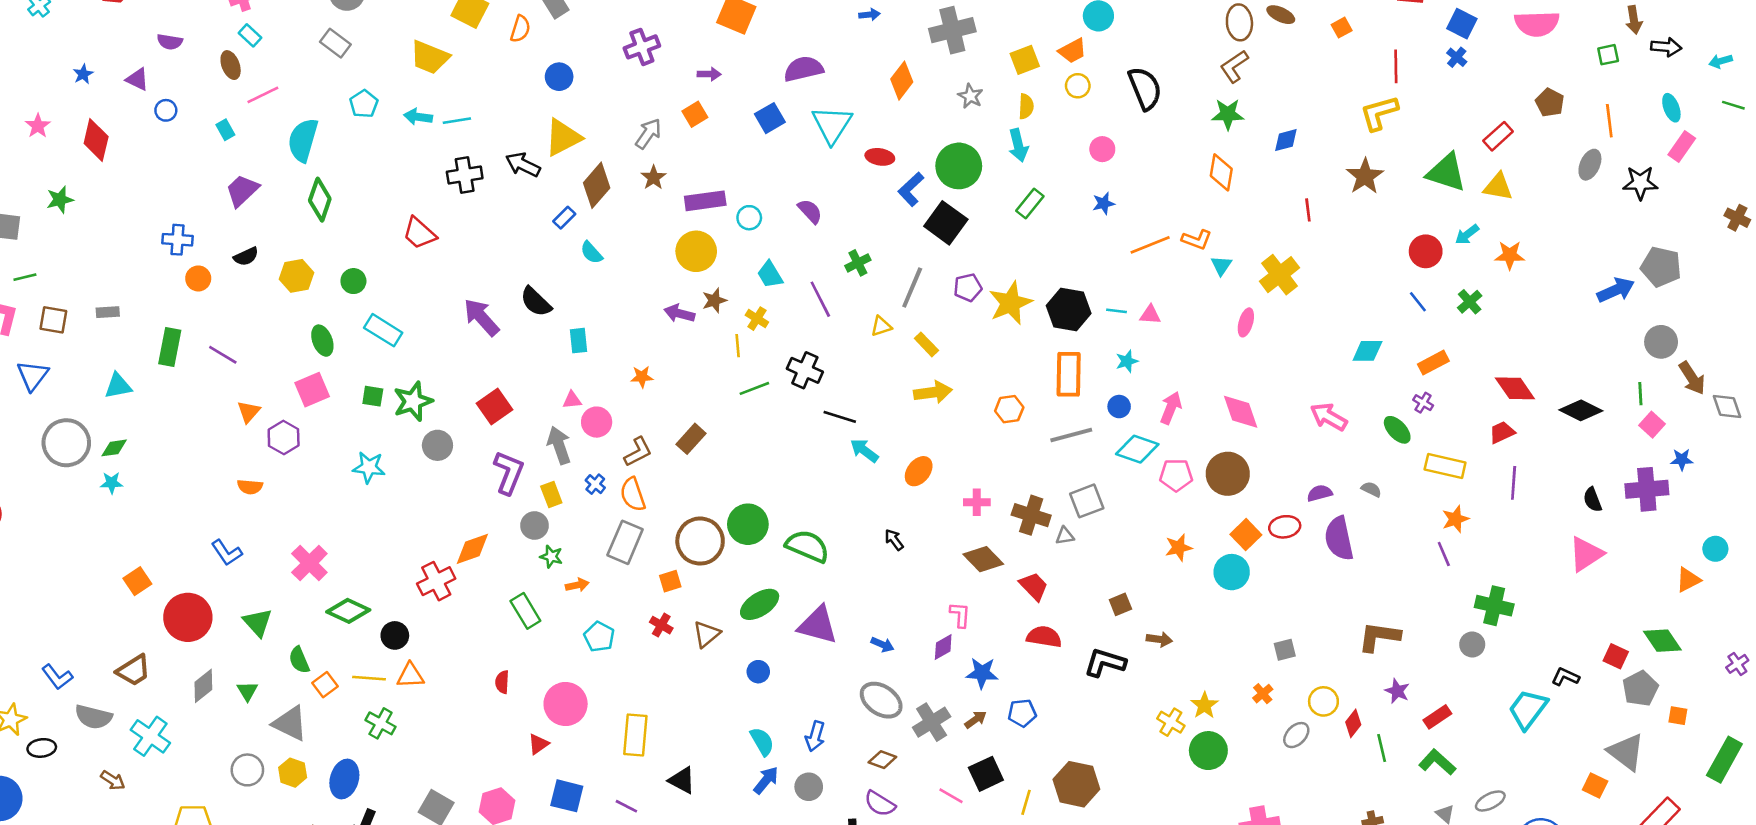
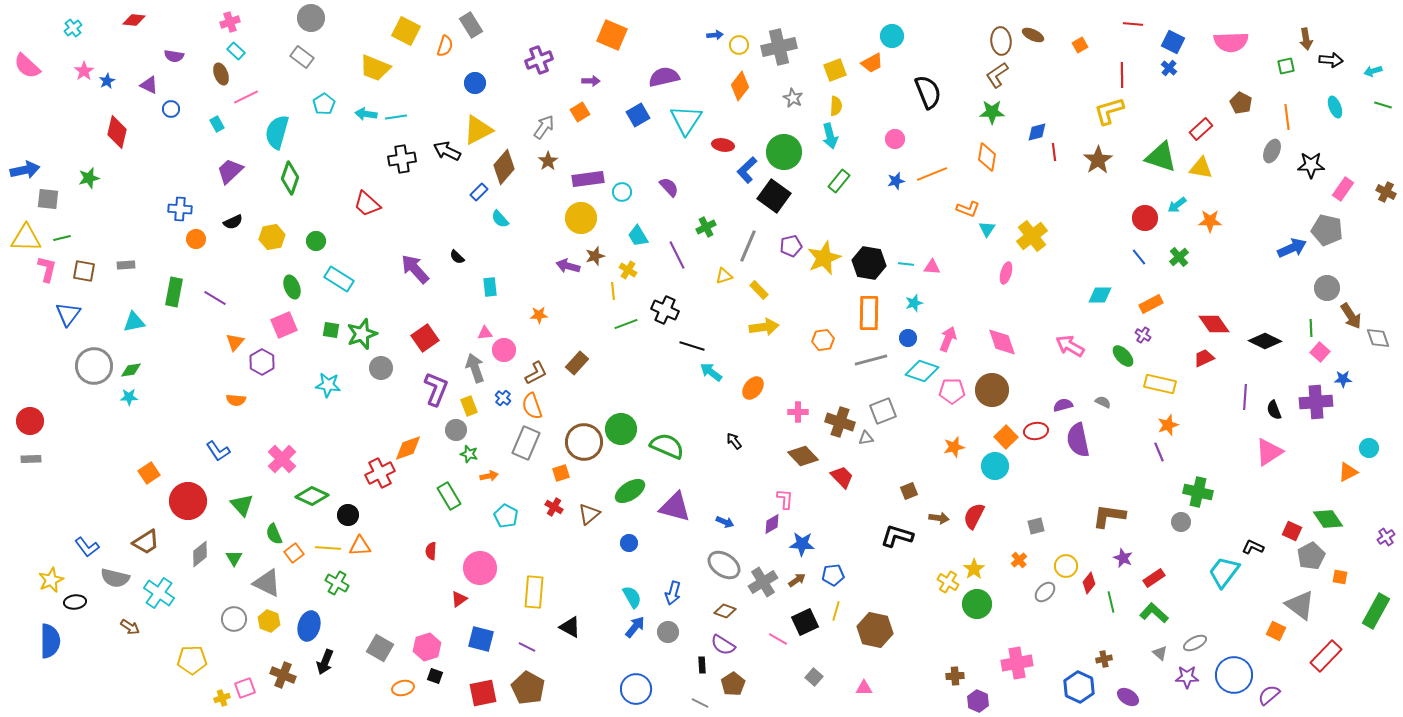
yellow circle: (1078, 86) -> (739, 45), moved
pink star: (38, 126) -> (84, 71), moved
pink rectangle: (1682, 147) -> (1343, 189), moved
red line: (1308, 210) -> (1054, 152), moved
orange line: (1150, 245) -> (932, 174), moved
black semicircle: (536, 302) -> (457, 257), size x0.6
purple line: (1514, 483) -> (1245, 397), moved
red semicircle: (1044, 637) -> (974, 516), moved, turned -72
yellow line: (1026, 802) -> (836, 611), moved

